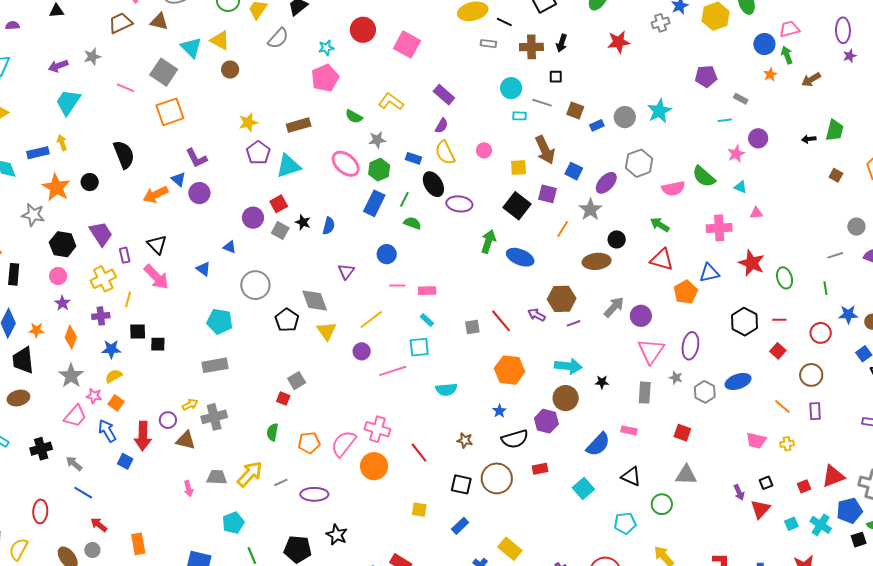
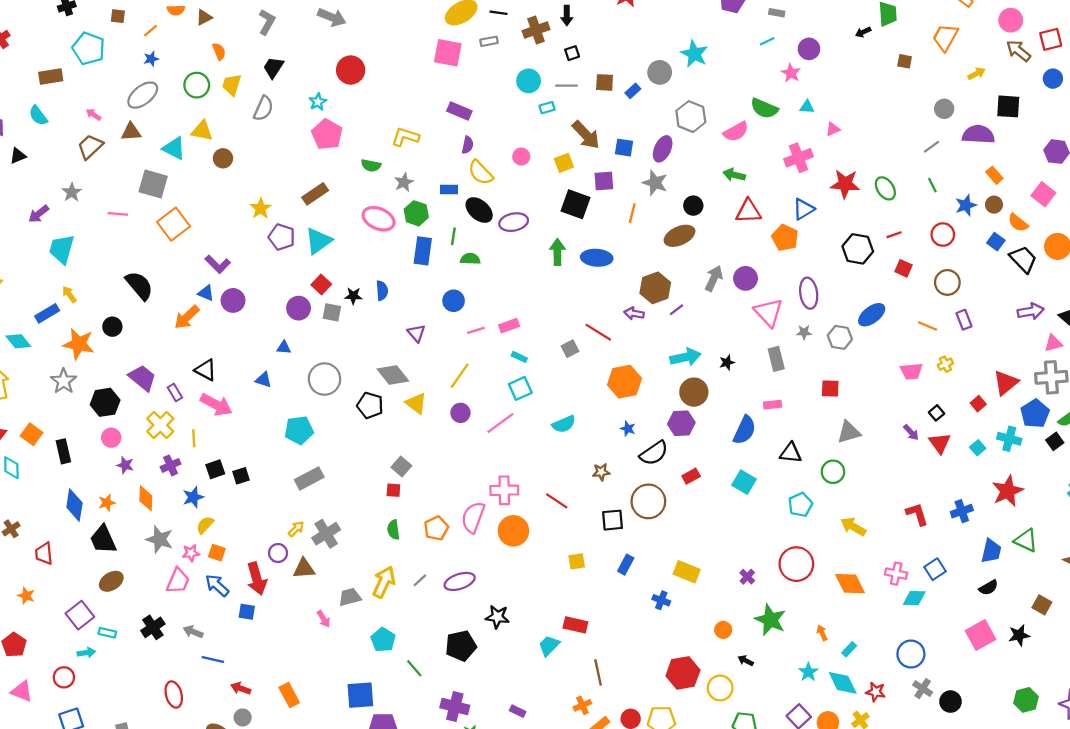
pink square: (407, 45) -> (448, 53), moved
gray star: (33, 215) -> (64, 381), turned -30

